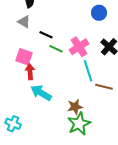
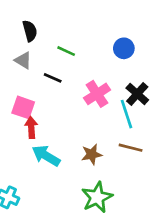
green line: (56, 49) -> (66, 51), moved
cyan line: (88, 71) -> (127, 114), moved
brown star: (75, 107) -> (92, 154), moved

